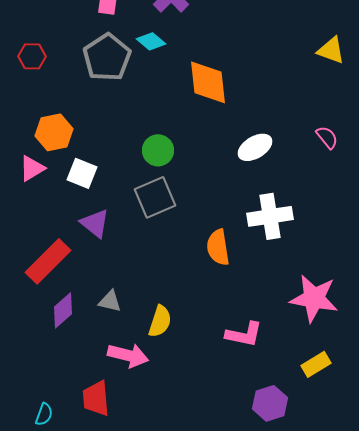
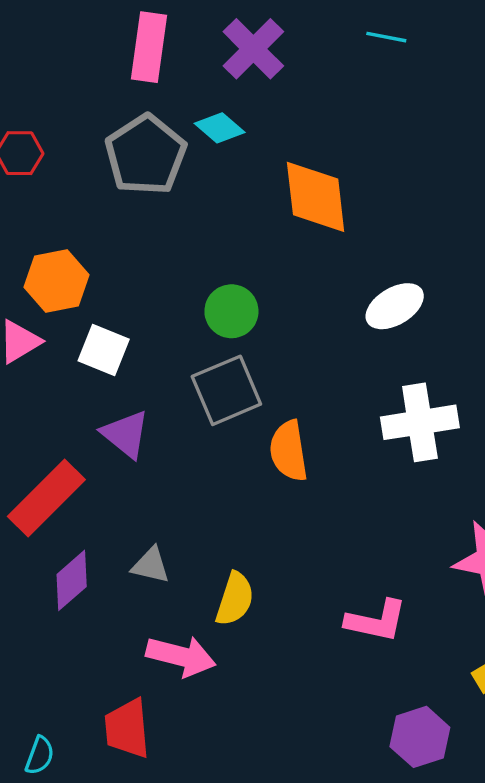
orange semicircle: (218, 247) -> (289, 451), moved

